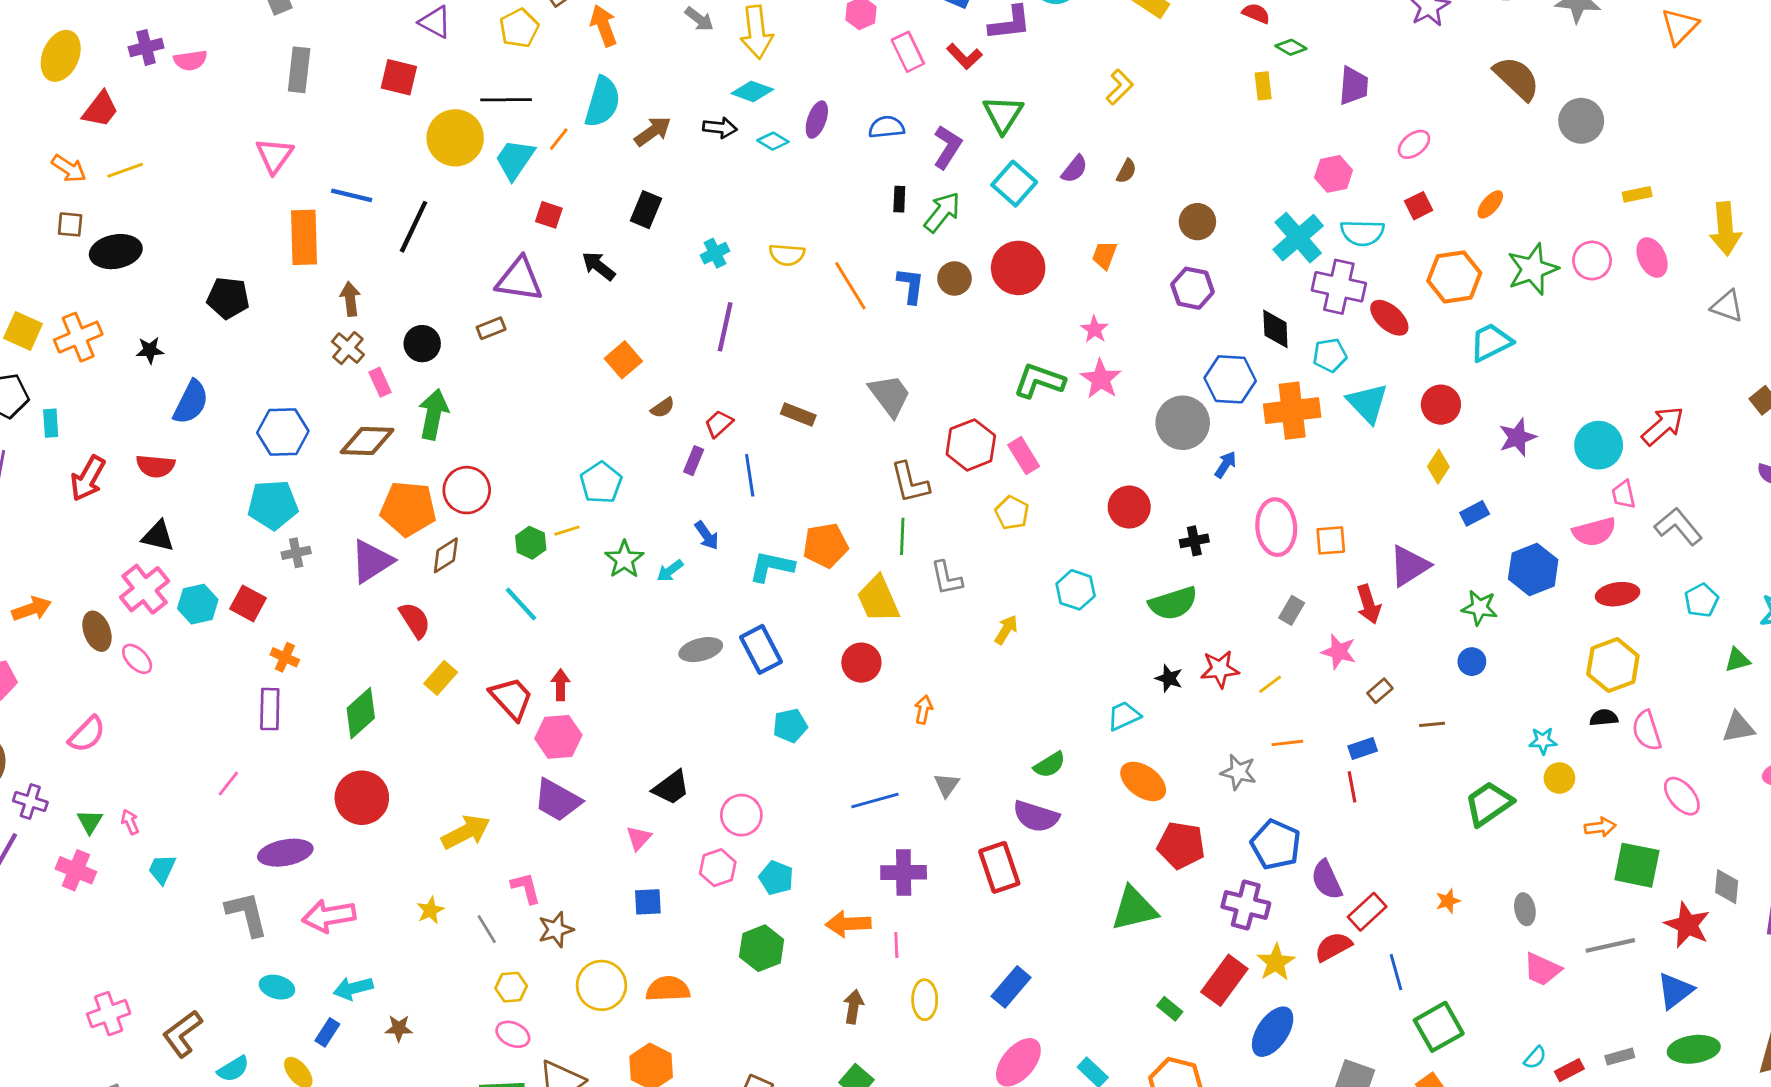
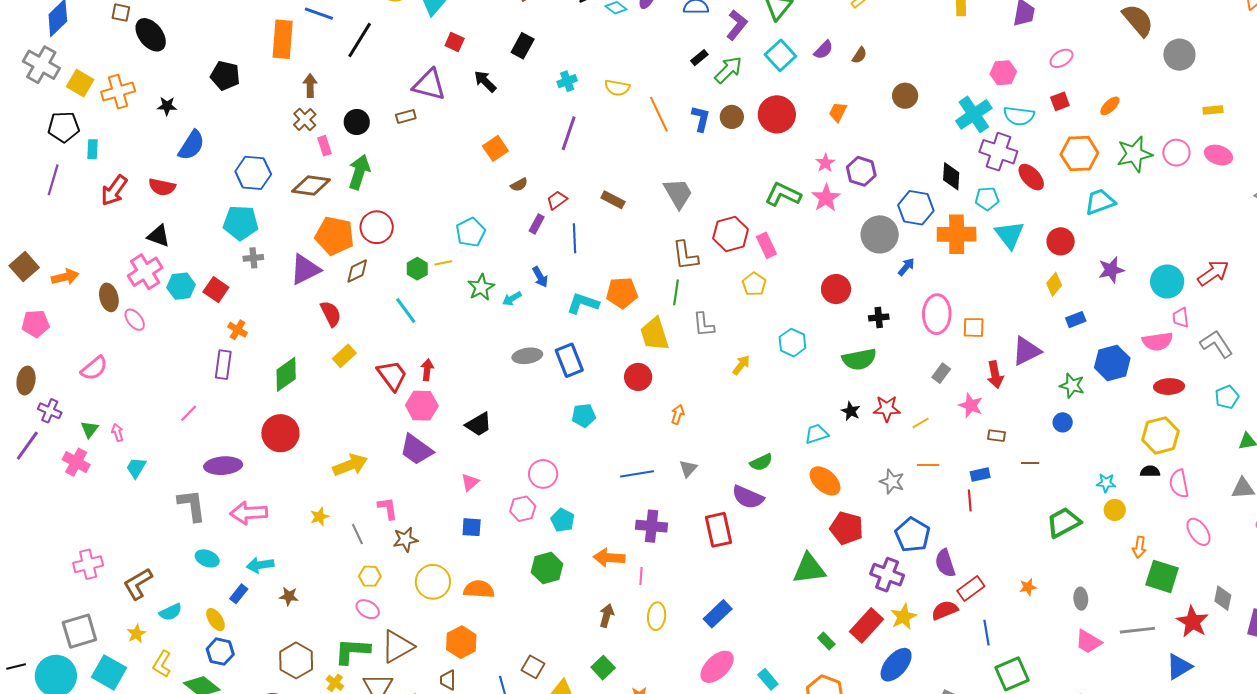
black rectangle: (899, 199) -> (699, 58), turned 42
black ellipse: (116, 252) -> (151, 35), turned 56
pink ellipse: (1652, 257) -> (1218, 155), turned -52
purple hexagon: (1192, 288) -> (861, 171), moved
brown rectangle: (1380, 691) -> (996, 436), turned 42
black trapezoid: (671, 788) -> (479, 424), moved
orange arrow: (1600, 827) -> (1139, 547), turned 100

